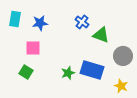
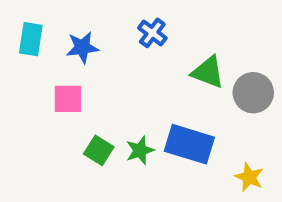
blue cross: (82, 22) -> (152, 33), moved
gray circle: (123, 56) -> (253, 93), moved
green square: (26, 72) -> (99, 150), moved

